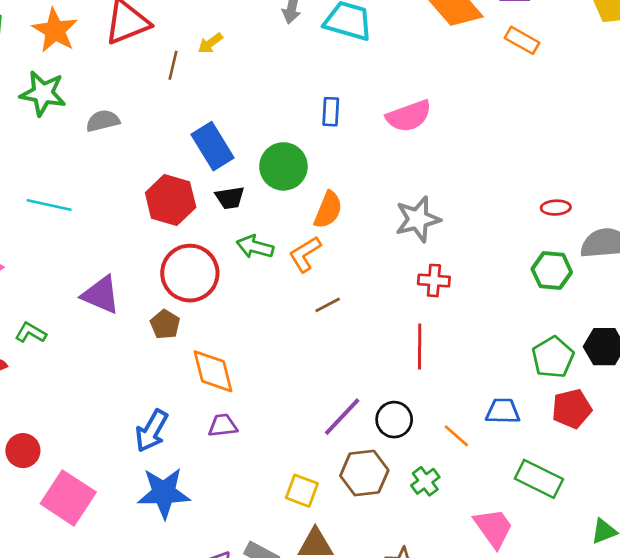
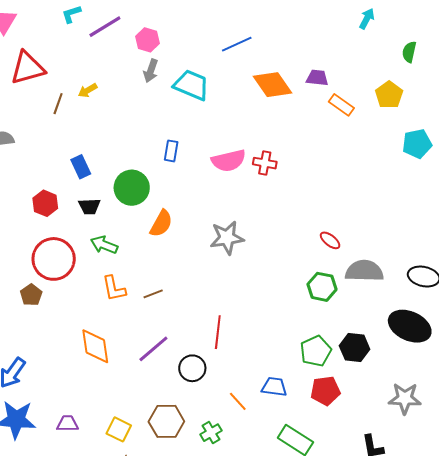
orange rectangle: (522, 40) -> (341, 105), moved
blue rectangle: (212, 146) -> (81, 167), size x0.7
red hexagon: (171, 200) -> (45, 203), size x0.7
red ellipse: (556, 208) -> (330, 240), turned 35
orange L-shape: (305, 254) -> (114, 288), moved, turned -76
red cross: (434, 280) -> (265, 163), moved
orange diamond: (213, 371) -> (95, 346), moved
purple line: (342, 417) -> (153, 349), moved
black circle: (394, 420) -> (192, 368), moved
purple trapezoid: (223, 425) -> (67, 424), moved

